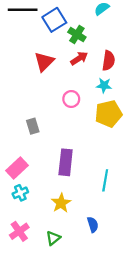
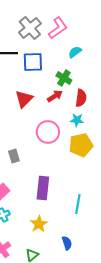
blue square: (54, 20) -> (33, 62), turned 30
green cross: (77, 35) -> (64, 78), moved
pink circle: (71, 99) -> (48, 132), size x1.5

